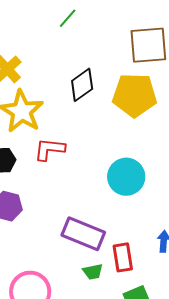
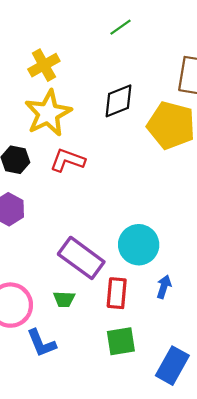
cyan circle: (126, 177) -> (139, 245), moved
green trapezoid: (93, 272) -> (64, 299), moved

